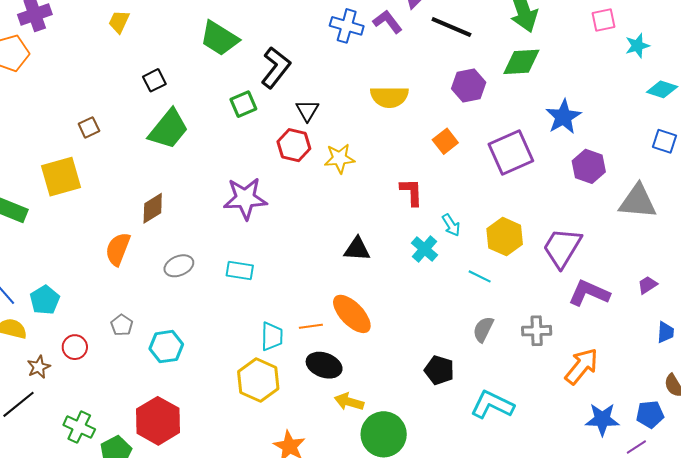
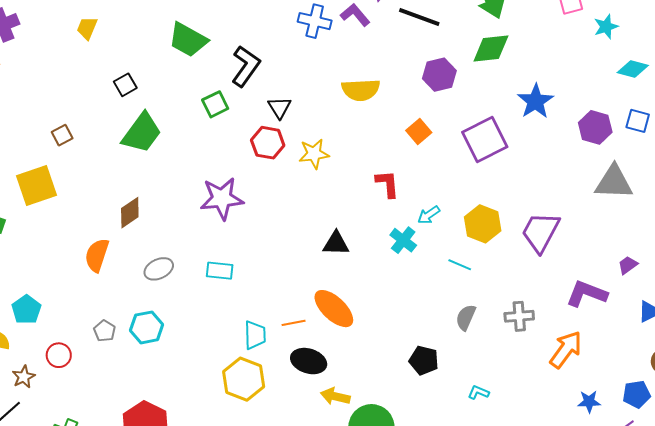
purple hexagon: (589, 166) -> (595, 127), moved
cyan arrow: (451, 225) -> (429, 215), turned 90
purple L-shape: (589, 293) -> (587, 294), moved
cyan hexagon: (166, 347) -> (147, 327), moved
cyan L-shape: (492, 405) -> (478, 392), size x0.5
blue star: (602, 419) -> (589, 402), size x0.7

